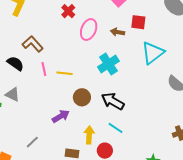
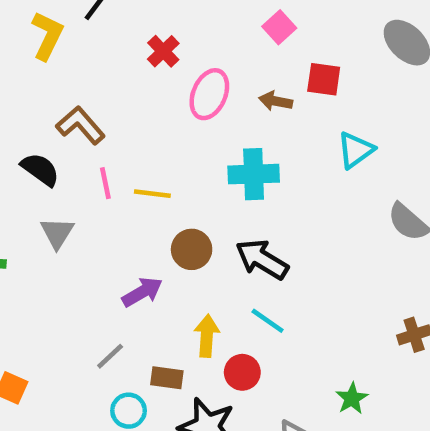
cyan triangle: (153, 53) -> (356, 150), size x0.7
cyan cross: (108, 64) -> (254, 174), turned 30
gray triangle: (13, 94) -> (57, 233), moved, turned 35
gray line: (32, 142) -> (110, 356), moved

